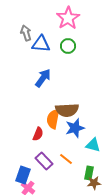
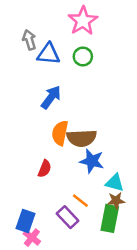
orange semicircle: (53, 119) -> (60, 133), moved
blue star: (75, 128) -> (92, 161), turned 30
purple rectangle: (44, 161) -> (68, 217), moved
green rectangle: (89, 173) -> (110, 218), size x1.5
brown star: (94, 183) -> (116, 201), moved

